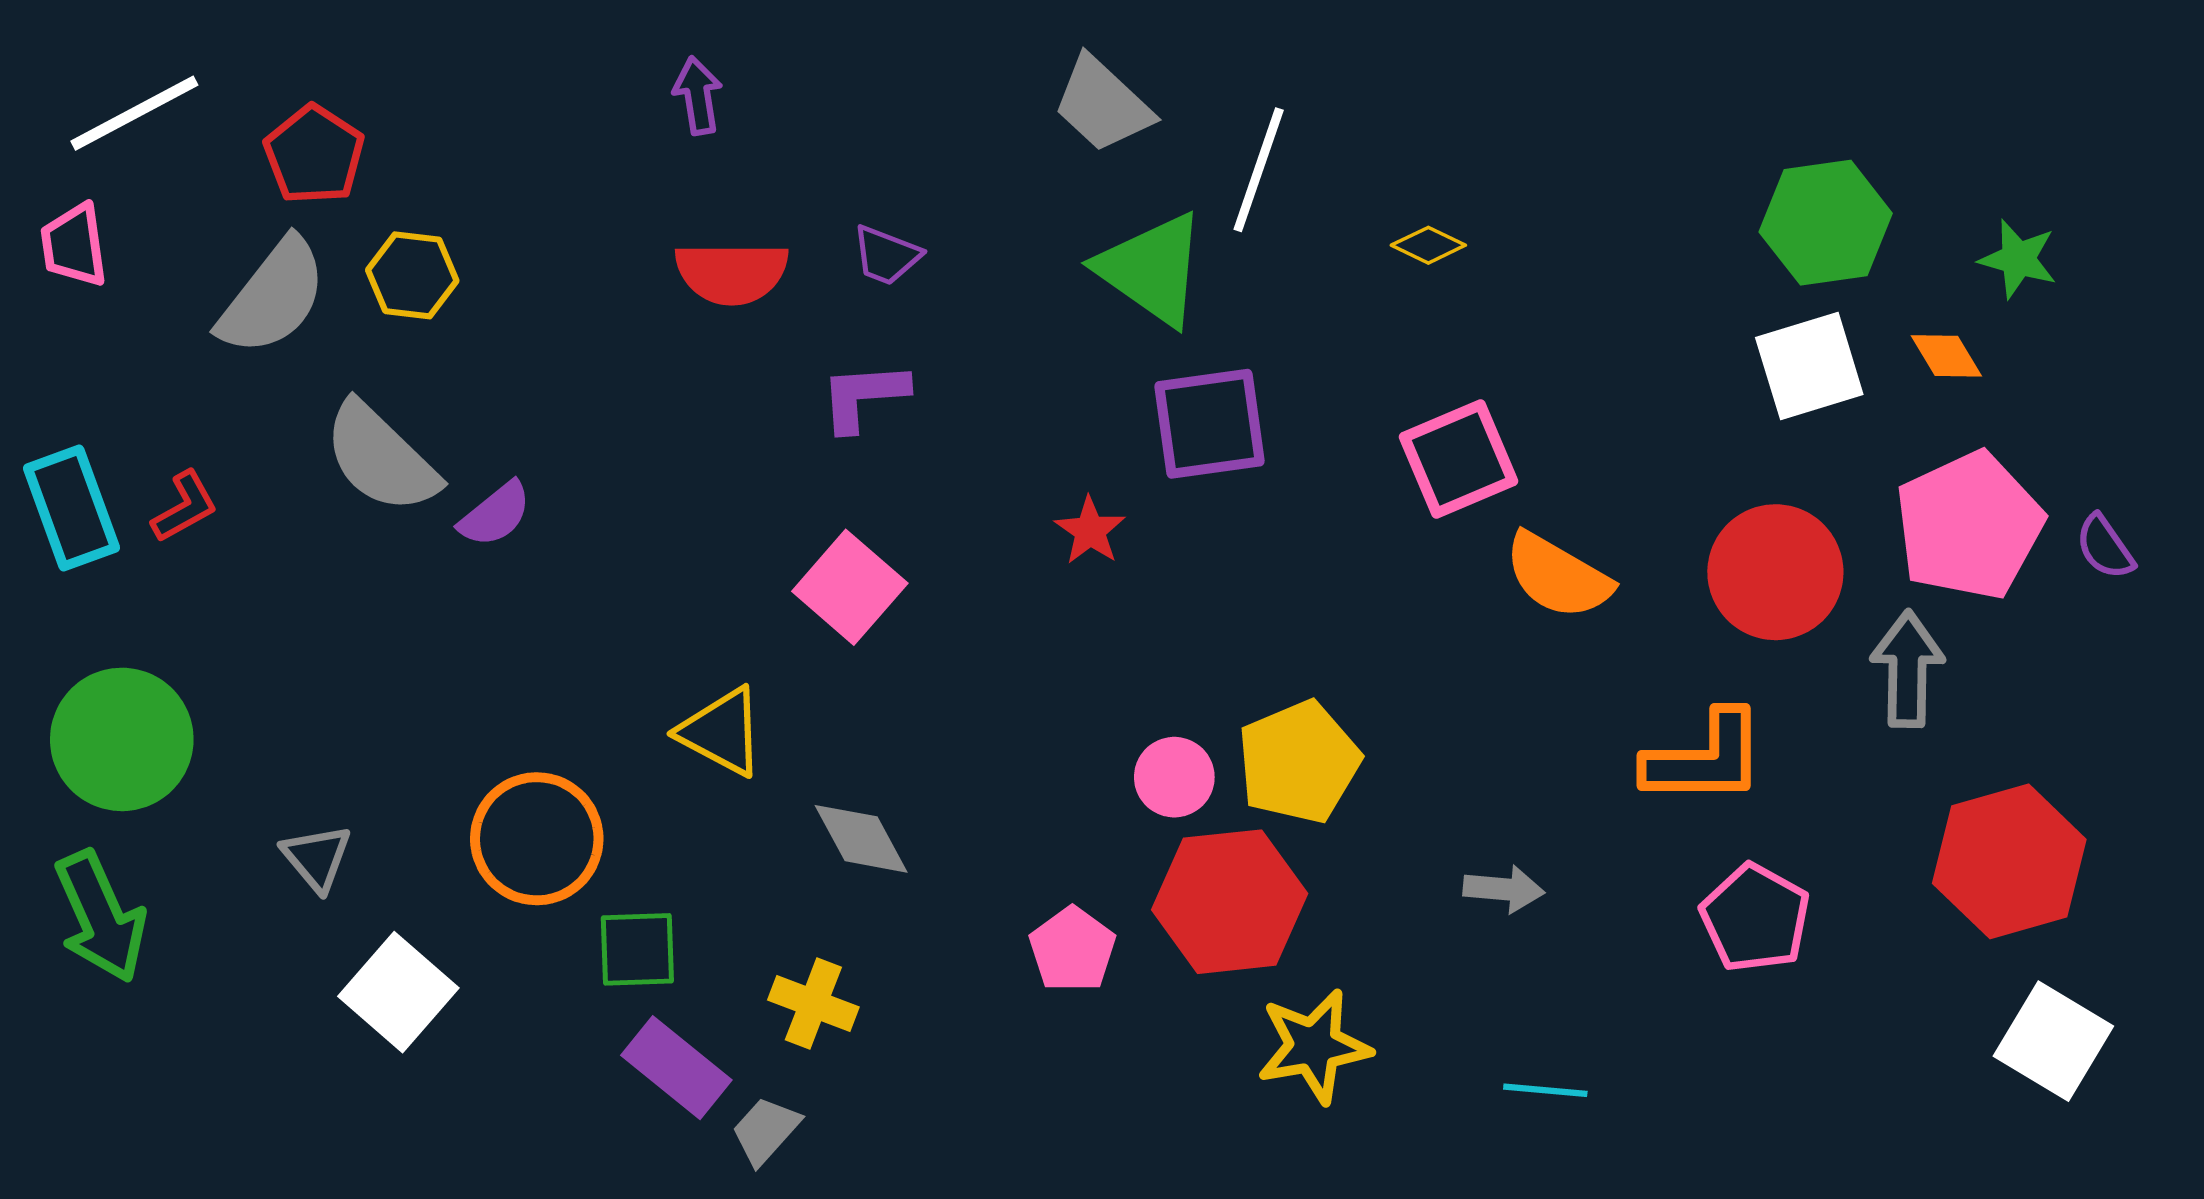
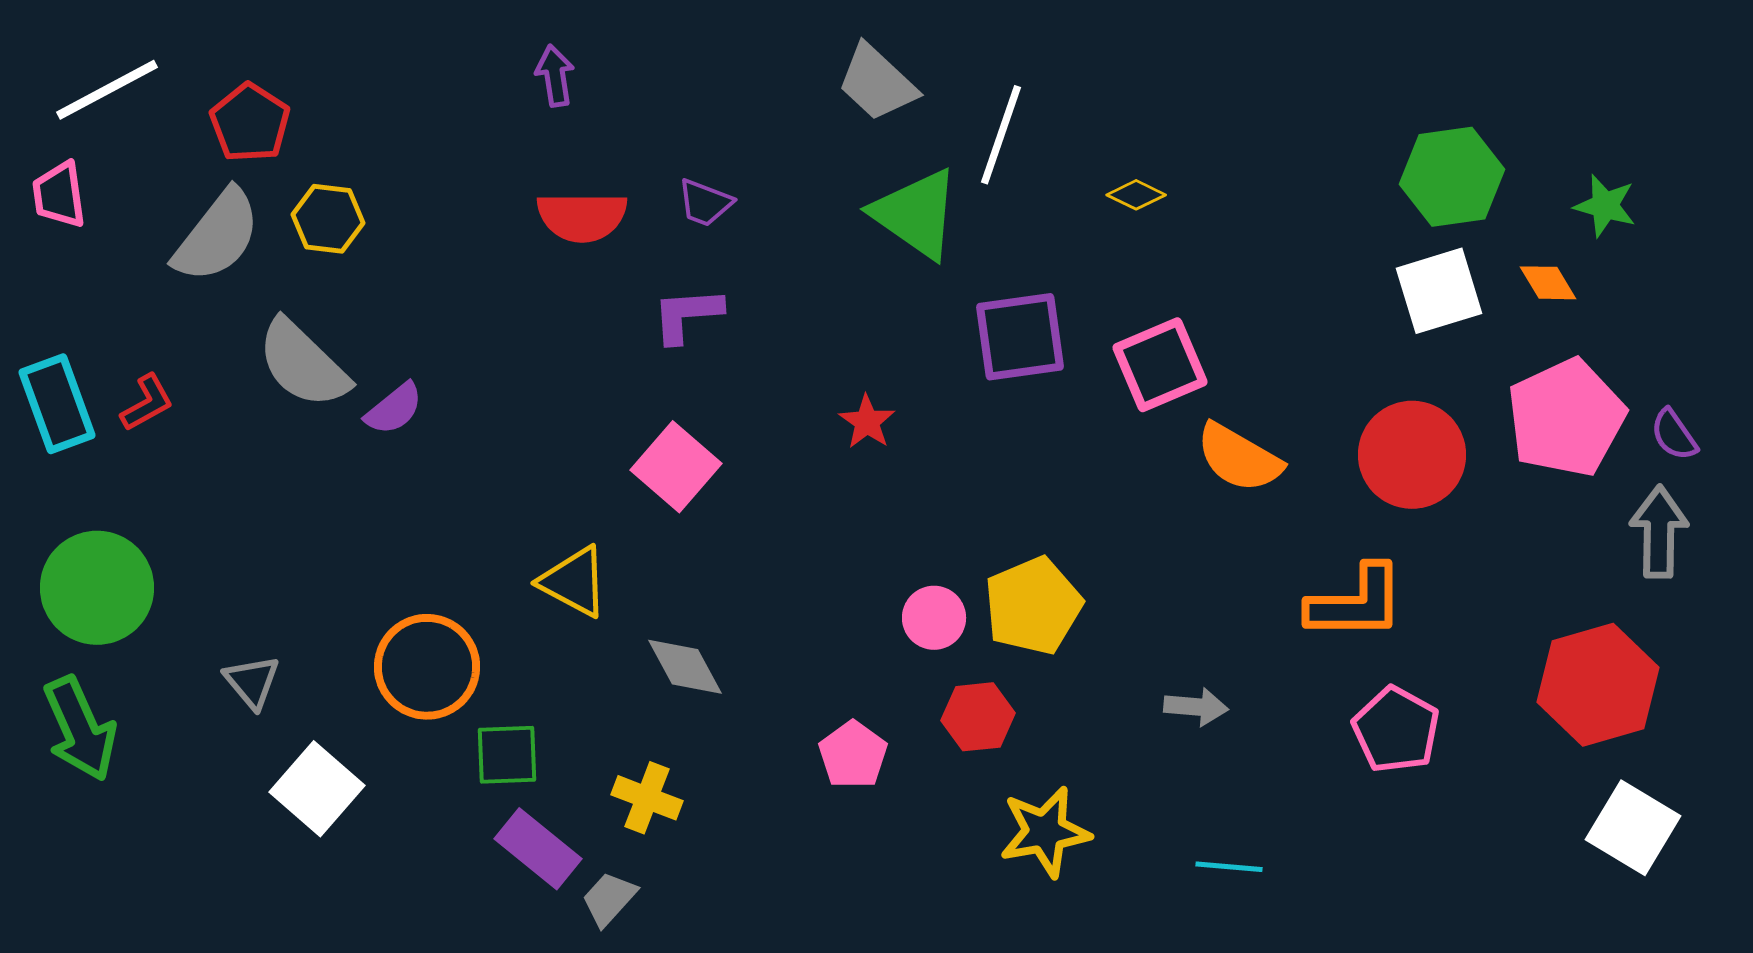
purple square: (1210, 424) -> (1020, 337), moved
gray arrow: (1907, 669) -> (1659, 532), moved
red hexagon: (1230, 902) -> (978, 717), size x0.6

